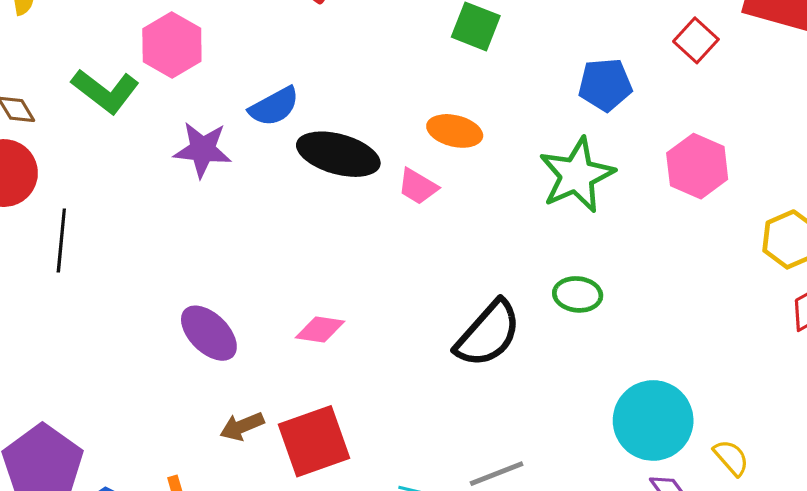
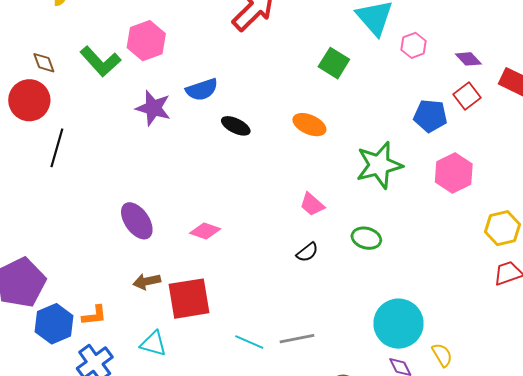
blue pentagon: (605, 85) -> (430, 116), moved
black ellipse: (338, 154) -> (236, 126), size x0.6
pink trapezoid: (418, 186) -> (312, 204), moved
black semicircle: (488, 334) -> (307, 252), size x0.5

